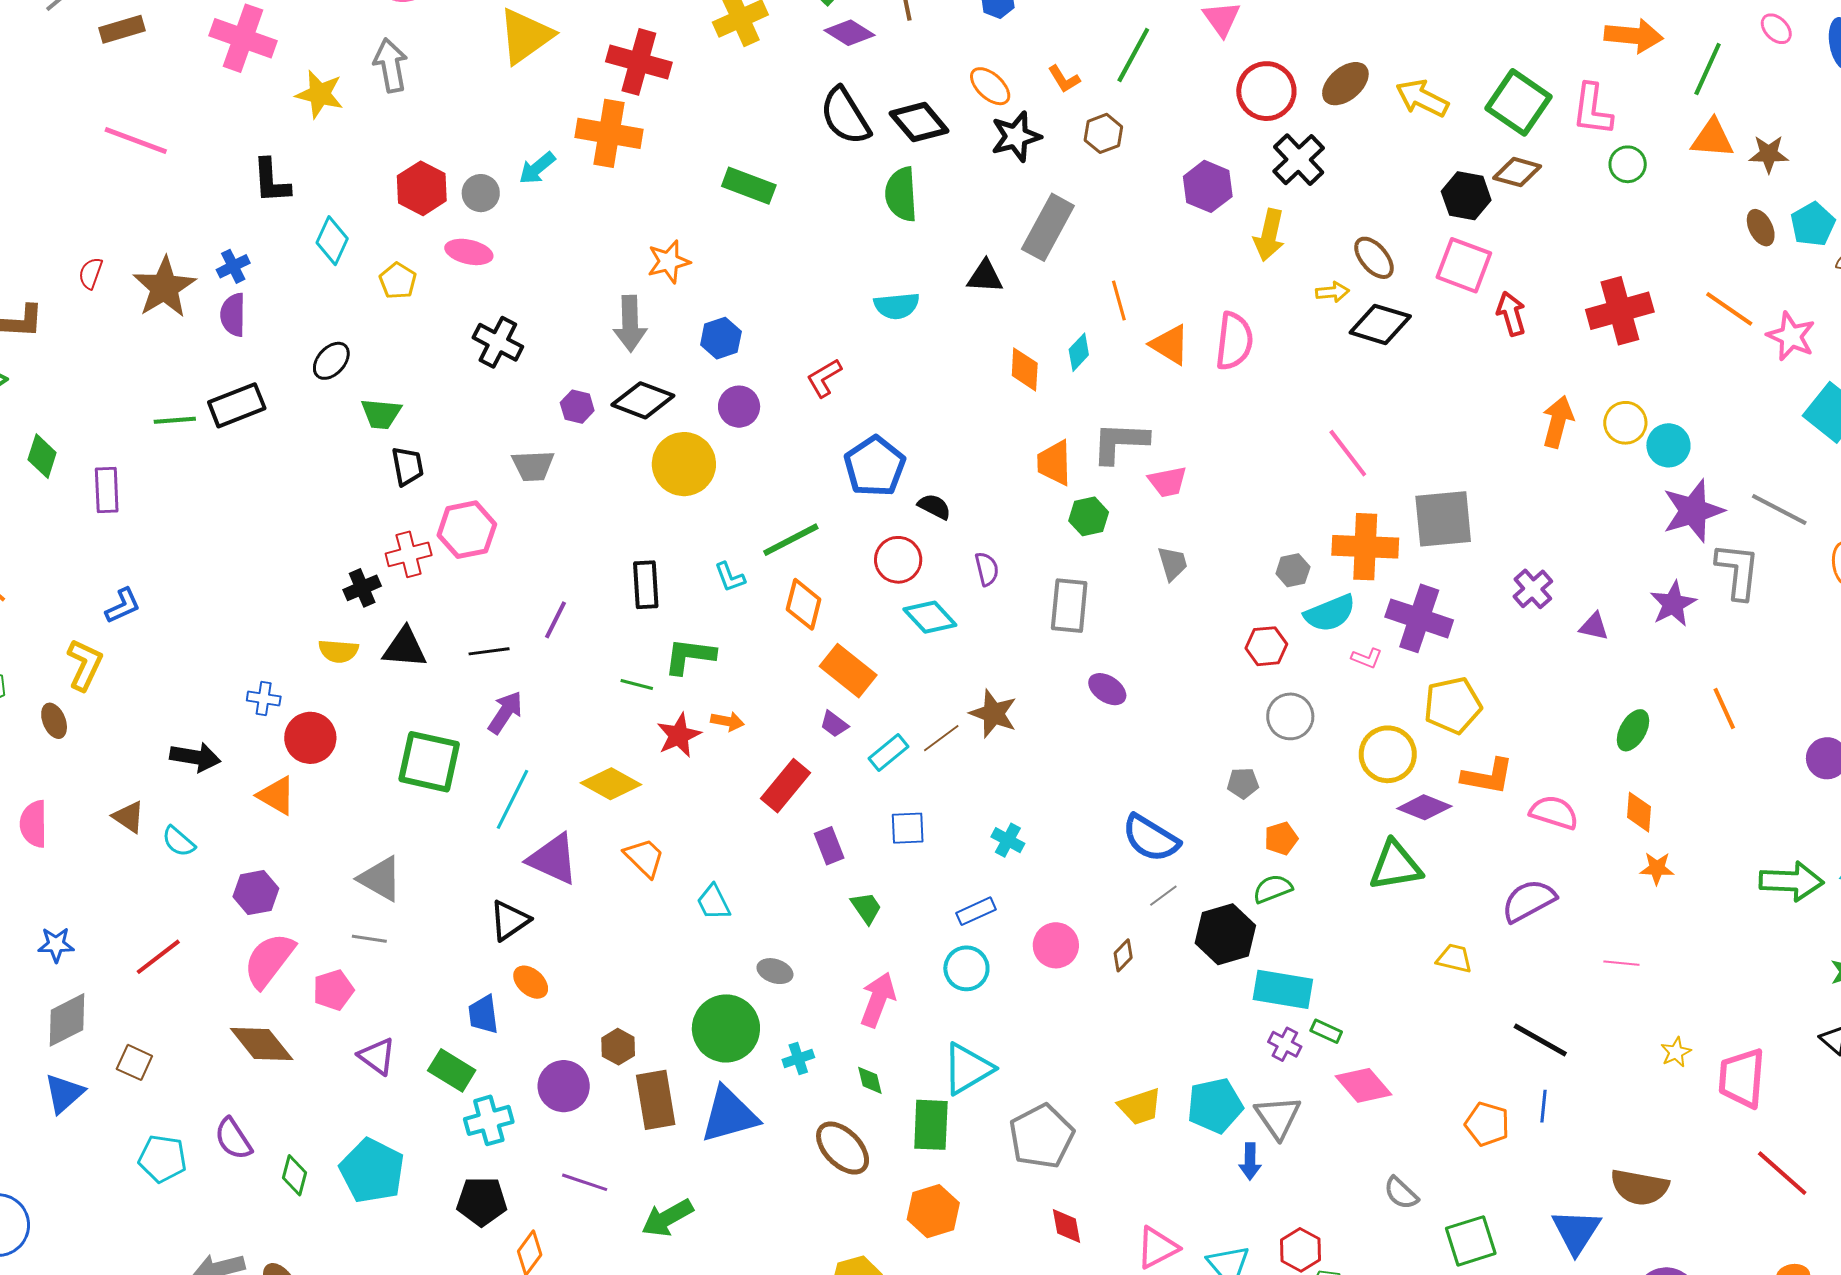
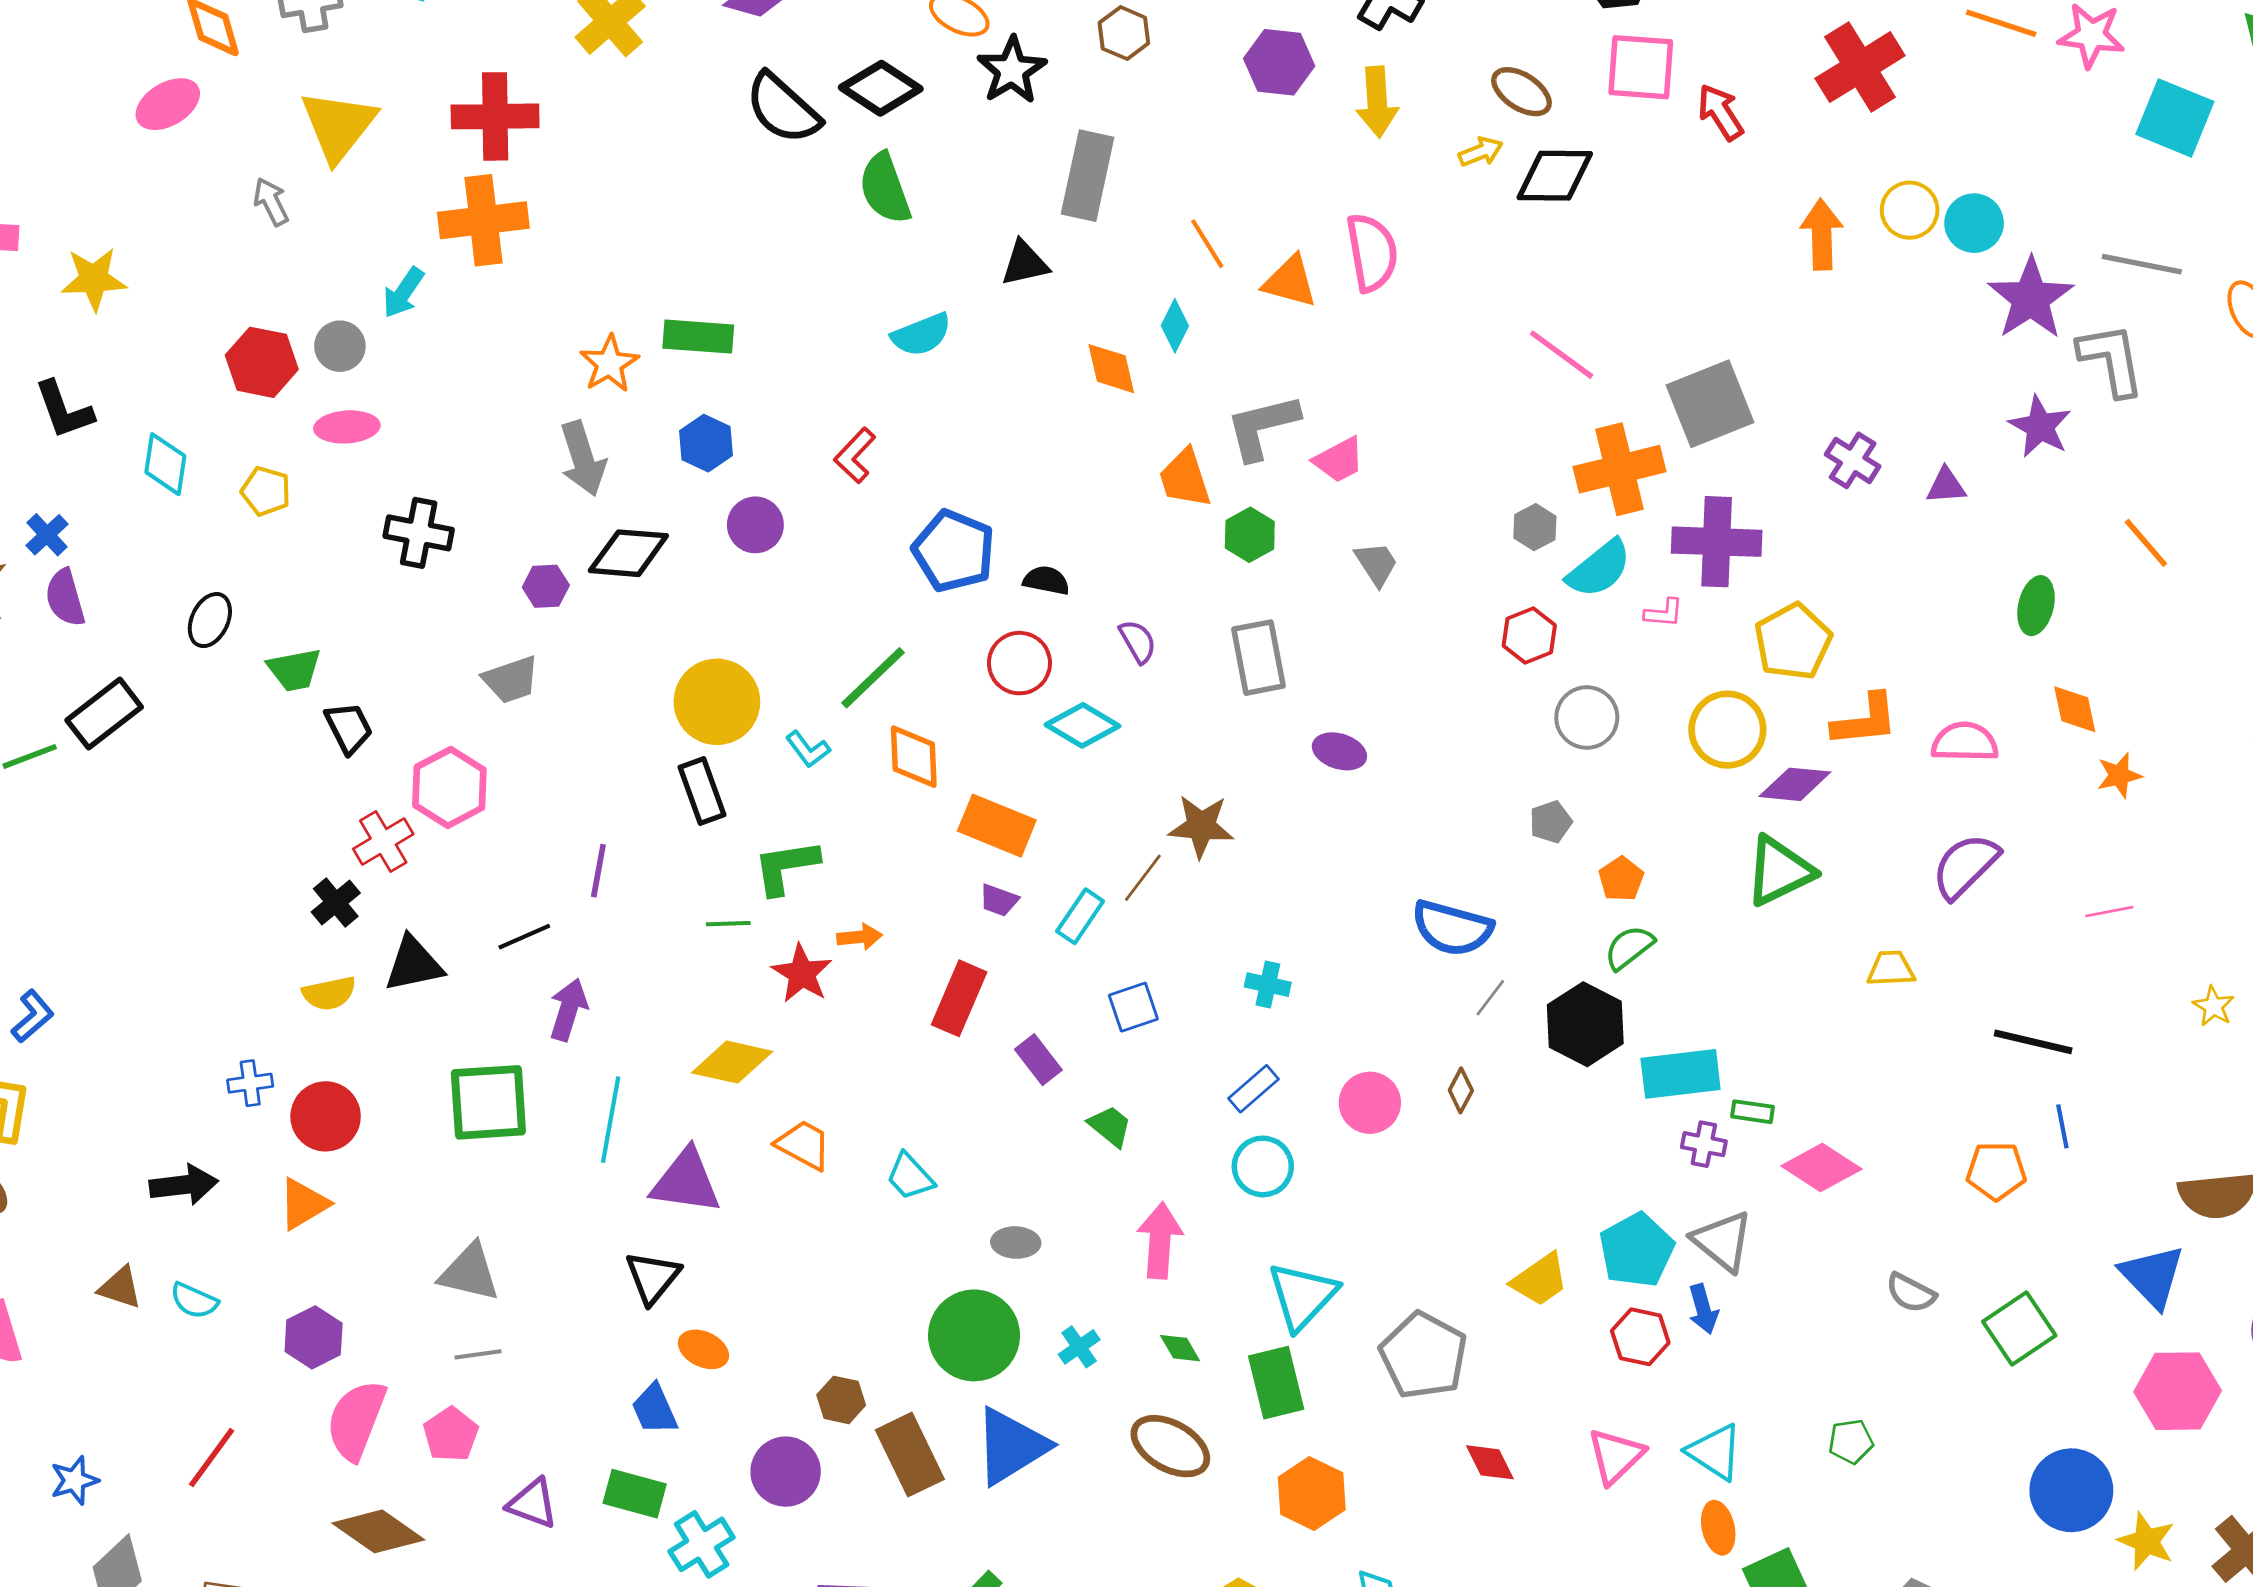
gray arrow: (391, 65) -> (271, 202), moved, size x0.7
green rectangle: (749, 186) -> (698, 337), moved
yellow circle: (684, 464) -> (717, 702), moved
orange triangle: (276, 795) -> (303, 1204), turned -45
red hexagon: (1301, 1250) -> (1640, 1337), moved

